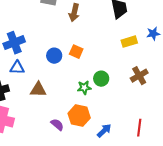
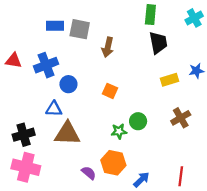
blue cross: (14, 43) -> (46, 65), moved
blue circle: (54, 56) -> (68, 84), moved
blue triangle: (17, 68) -> (54, 109), moved
brown triangle: (38, 90) -> (67, 134), size x1.4

